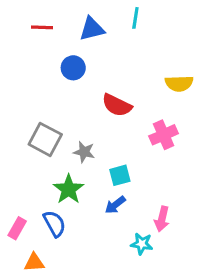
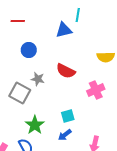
blue triangle: (92, 29) -> (64, 30), moved
blue circle: (73, 68) -> (29, 50), moved
gray star: (84, 152) -> (38, 79), moved

